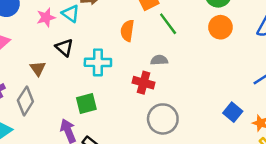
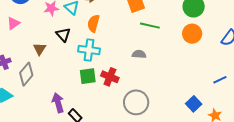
green line: (168, 24) -> (150, 26), turned -48
orange semicircle: (127, 31) -> (93, 23), moved
red cross: (144, 83) -> (110, 77), moved
green square: (86, 104) -> (88, 76), moved

